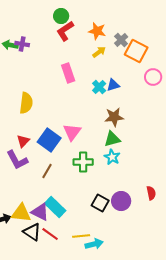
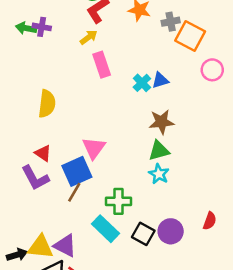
gray cross: (121, 40) -> (171, 22), turned 32
yellow arrow: (99, 52) -> (89, 37), moved
pink triangle: (72, 132) -> (94, 148), moved
blue square: (49, 140) -> (77, 171), moved, turned 30
red triangle: (23, 141) -> (43, 153), turned -40
green cross: (83, 162) -> (119, 201), moved
red semicircle: (151, 193) -> (210, 221), turned 32
cyan rectangle: (55, 207) -> (105, 229), moved

